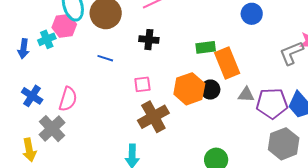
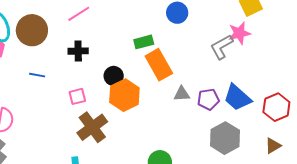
green rectangle: (206, 47) -> (144, 42), moved
black circle: (210, 90) -> (114, 76), moved
purple pentagon: (272, 103) -> (208, 99), size x0.7

